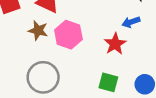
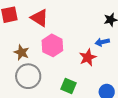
brown star: (38, 30) -> (21, 52), moved
green square: (108, 82) -> (69, 86), moved

